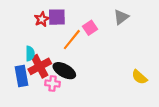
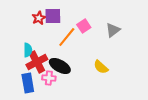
gray triangle: (121, 17) -> (113, 30), moved
blue rectangle: (21, 76) -> (28, 83), moved
yellow semicircle: (139, 77) -> (101, 67), moved

